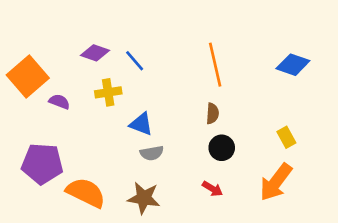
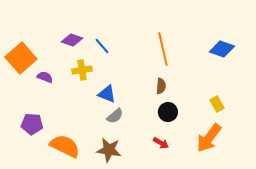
gray semicircle: (152, 153) -> (115, 116), turned -30
purple pentagon: (42, 164) -> (32, 124), size x0.7

